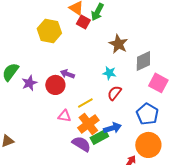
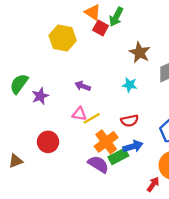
red circle: (55, 85) -> (48, 142), moved
red semicircle: (114, 93) -> (130, 121), moved, turned -140
yellow line: (85, 103) -> (92, 118), moved
pink triangle: (64, 116) -> (79, 114), moved

